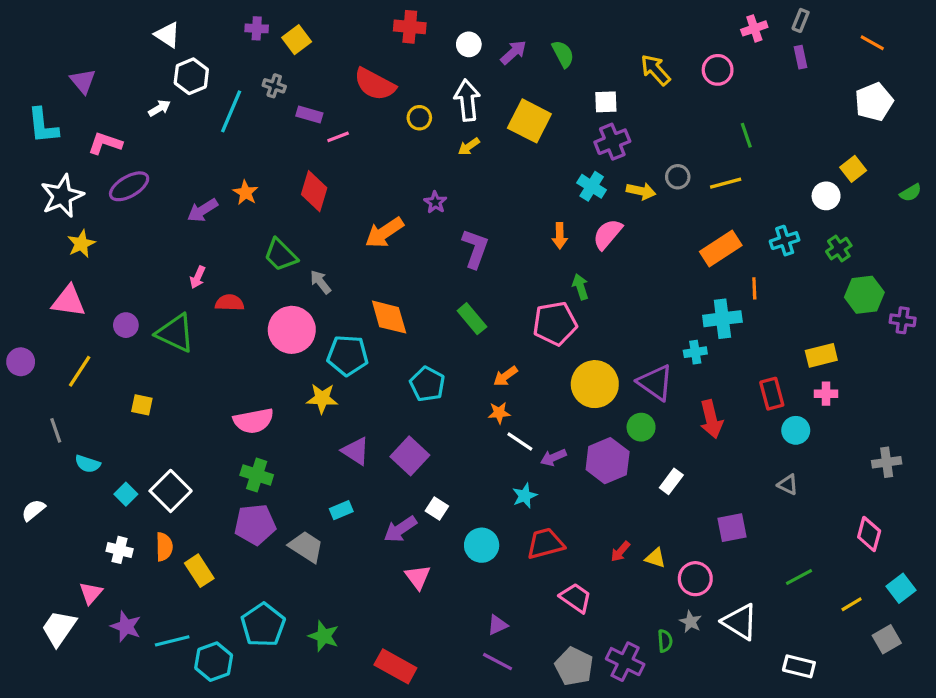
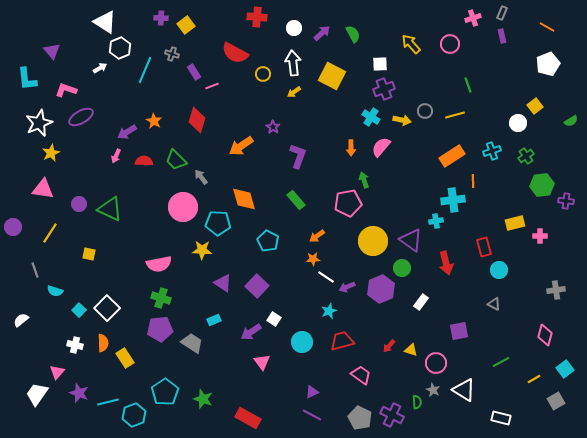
white triangle: (167, 35) -> (105, 22), size x1.4
purple rectangle: (309, 115) -> (194, 72), turned 42
pink arrow: (198, 277) -> (116, 156), moved
red semicircle: (230, 303) -> (144, 161), moved
pink cross: (826, 394) -> (540, 236), moved

